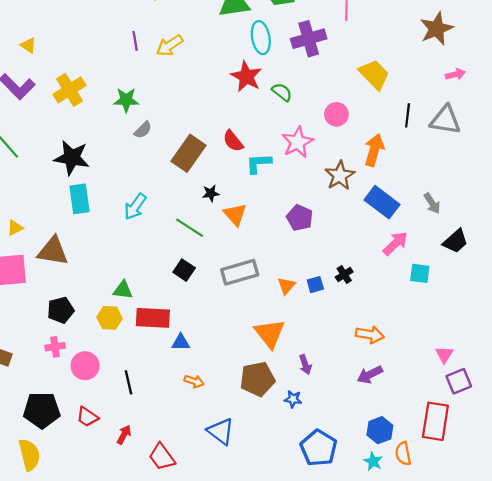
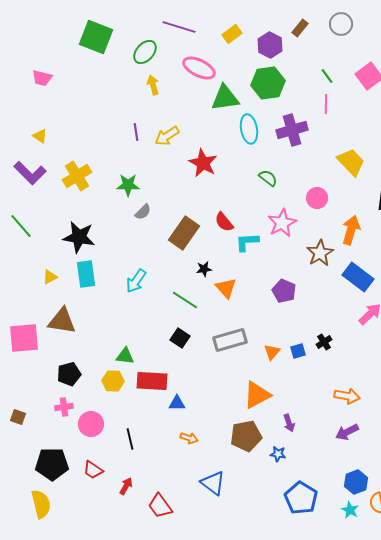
red star: (246, 77) -> (203, 163), moved
yellow triangle: (15, 228) -> (50, 277), moved
orange triangle: (270, 333) -> (257, 395), turned 40

